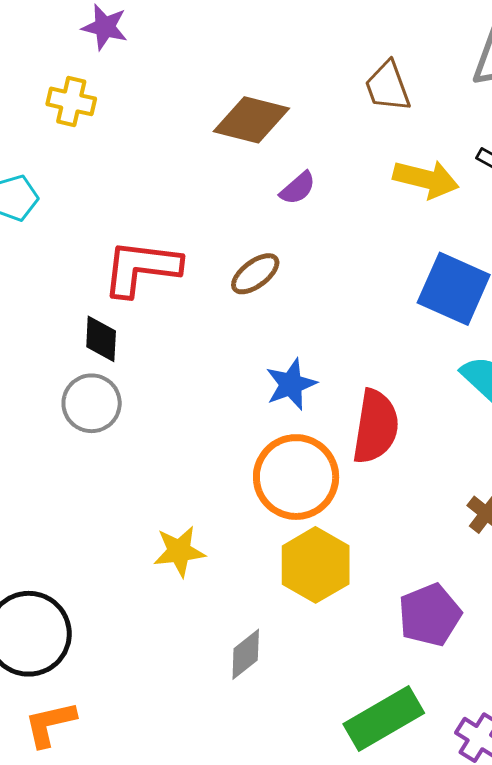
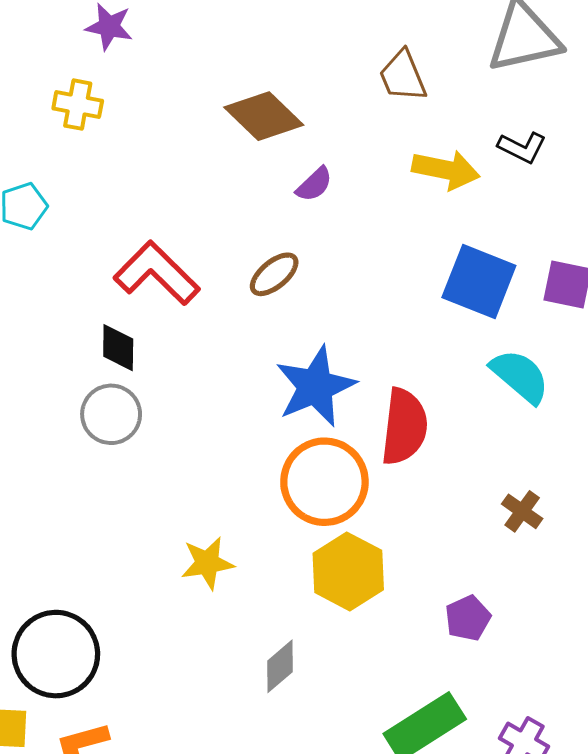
brown diamond: (251, 120) -> (264, 116), turned 32
red L-shape: (141, 268) -> (157, 273), turned 40
blue star: (291, 384) -> (315, 386), size x1.5
purple pentagon: (430, 615) -> (468, 618), size x0.7

